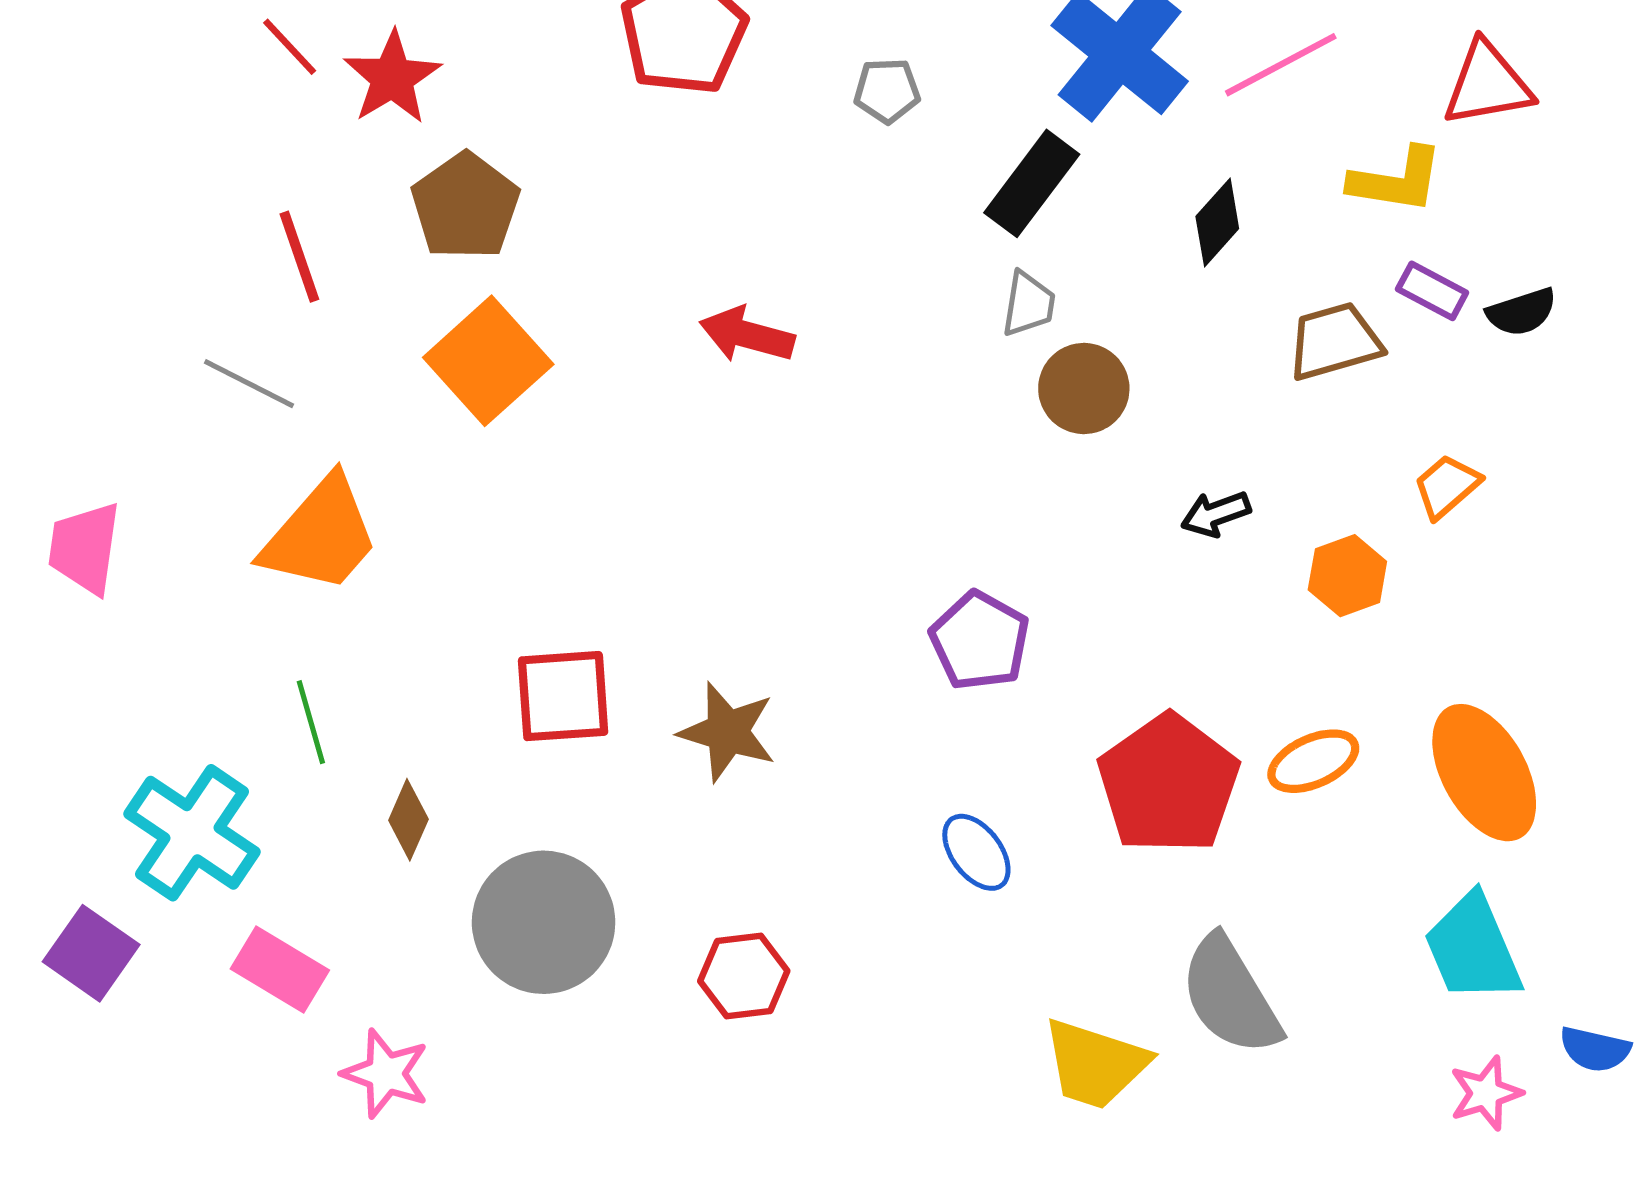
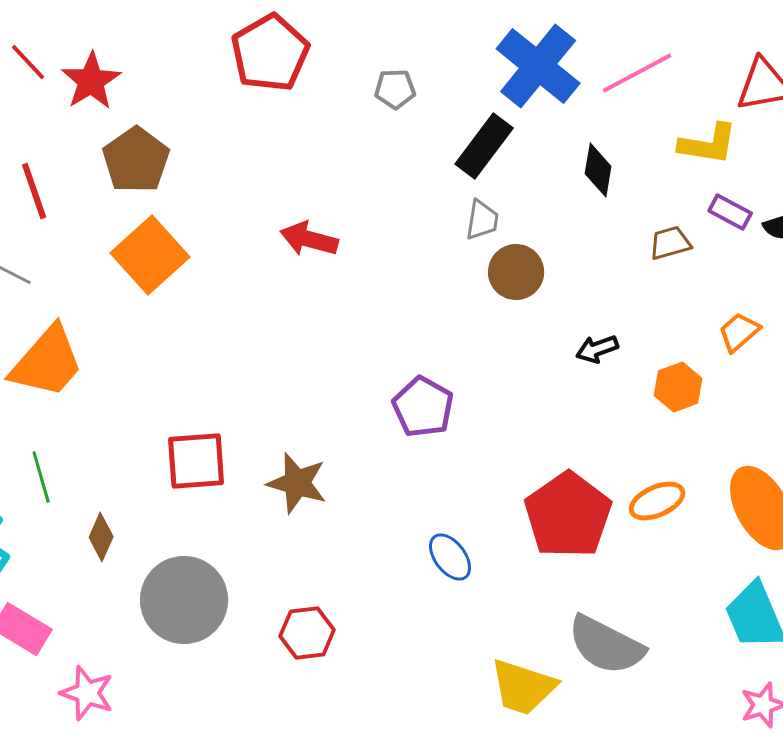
black diamond: (1217, 223) -> (598, 170), turned -32
brown trapezoid: (1334, 341) -> (670, 243), size x0.7
purple pentagon: (980, 641) -> (423, 407), moved
gray semicircle: (1230, 996) -> (606, 645), turned -32

